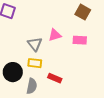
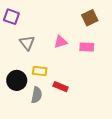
brown square: (83, 12) -> (90, 18), turned 35
gray triangle: (35, 44) -> (27, 43), moved

